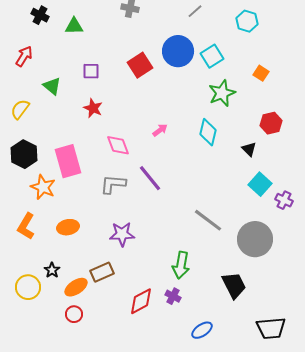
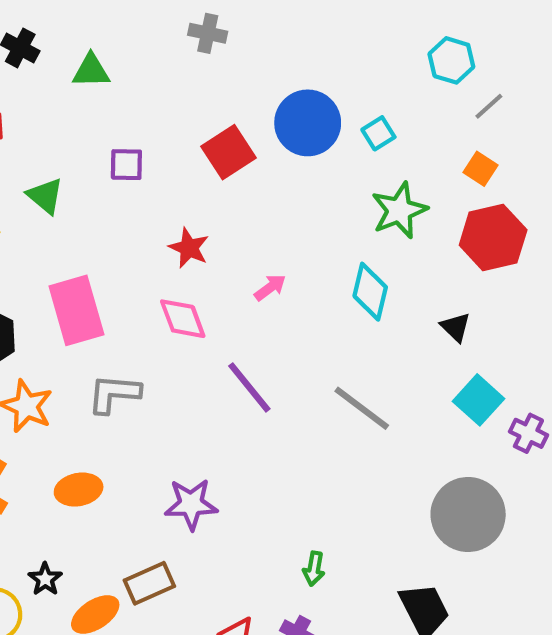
gray line: (195, 11) -> (489, 106), moved
cyan square: (212, 56) -> (378, 133), size x0.7
red star: (93, 108) -> (189, 248), moved
red hexagon: (271, 123) -> (493, 237), moved, size x1.4
pink rectangle: (68, 161) -> (76, 310), moved
gray L-shape: (113, 184) -> (114, 394), moved
gray line: (208, 220) -> (362, 408), moved
green arrow: (181, 265) -> (314, 569), size x0.6

